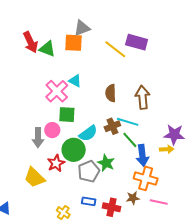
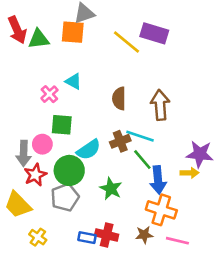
green triangle: (47, 49) -> (39, 39), turned -30
pink cross: (57, 91) -> (49, 94), size x0.6
red star: (56, 163) -> (35, 175), moved
gray pentagon: (89, 171) -> (65, 197), moved
red cross: (111, 207) -> (107, 235), moved
yellow cross: (63, 212) -> (38, 237), moved

